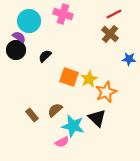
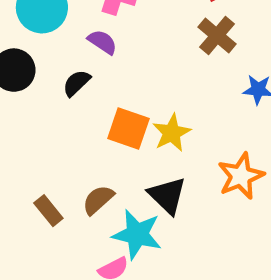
purple semicircle: (19, 37) -> (102, 42), moved
orange star: (106, 92) -> (241, 176), moved
black triangle: (97, 118) -> (167, 195), moved

